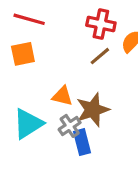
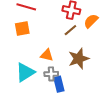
brown star: (93, 110) -> (79, 59), moved
gray cross: (70, 126) -> (51, 74), turned 32

